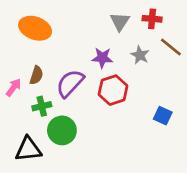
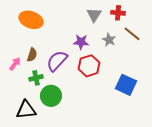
blue square: (163, 116) -> (126, 85), size x1.5

